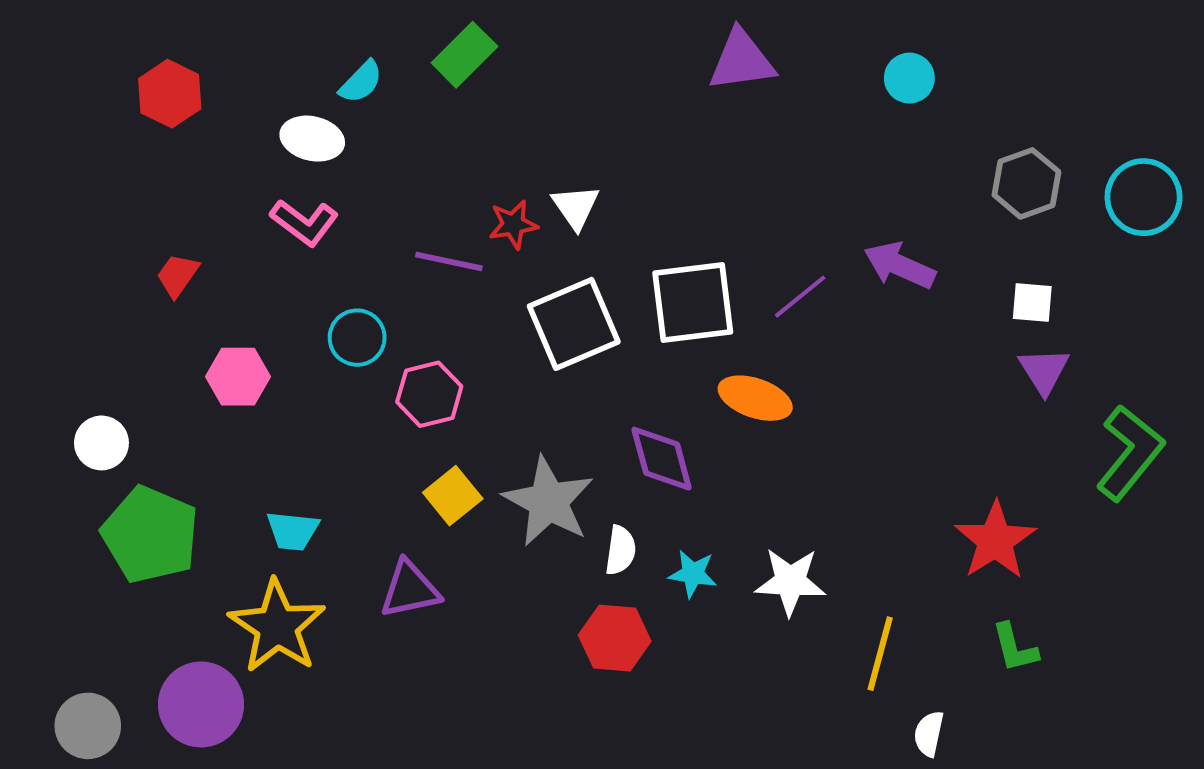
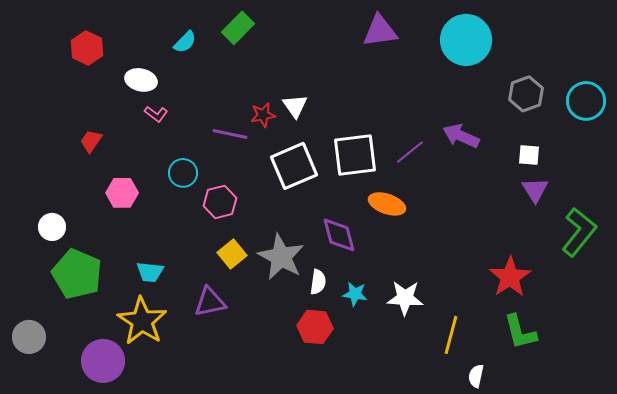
cyan circle: (909, 78) -> (466, 40), size x2.0
white ellipse: (312, 139) -> (141, 80), moved
pink L-shape: (304, 222) -> (156, 114), size x0.7
green L-shape: (1015, 648) -> (520, 332), size x1.4
gray circle: (88, 726) -> (29, 337), moved

